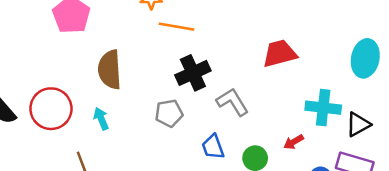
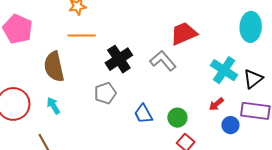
orange line: (177, 27) -> (82, 35), moved
gray L-shape: (232, 102) -> (163, 61), moved
cyan cross: (323, 108) -> (224, 70), turned 36
red arrow: (294, 142) -> (216, 104), moved

